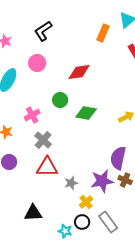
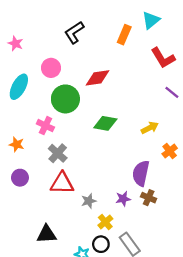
black L-shape: (43, 31) -> (74, 32), moved
green circle: (60, 100) -> (65, 99), moved, size x1.6
pink cross: (32, 115) -> (45, 126), turned -35
purple star: (102, 181) -> (123, 199), size x0.6

